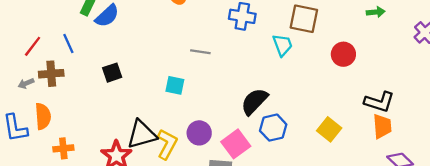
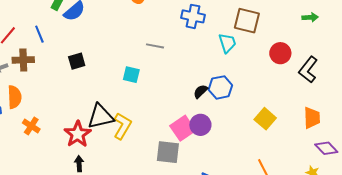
black semicircle: (254, 101) -> (201, 91), size x0.6
black L-shape: (379, 102) -> (308, 70), moved, turned 108
blue hexagon: (273, 128) -> (220, 87), moved
purple circle: (199, 133) -> (200, 125), moved
orange cross: (63, 148) -> (31, 126), turned 36

